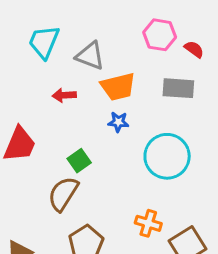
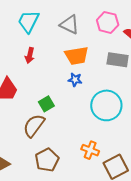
gray triangle: (90, 56) -> (69, 24), moved
red arrow: (64, 95) -> (30, 55), moved, turned -77

